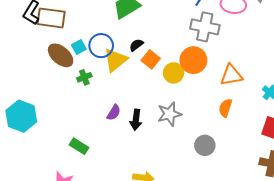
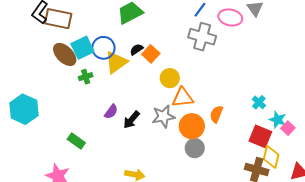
cyan square: (79, 47) -> (82, 48), size x1.6
orange square: (151, 59) -> (151, 54), moved
orange circle: (193, 60) -> (192, 126), moved
orange triangle: (231, 75) -> (183, 98), moved
black arrow: (136, 120) -> (132, 120), turned 30

